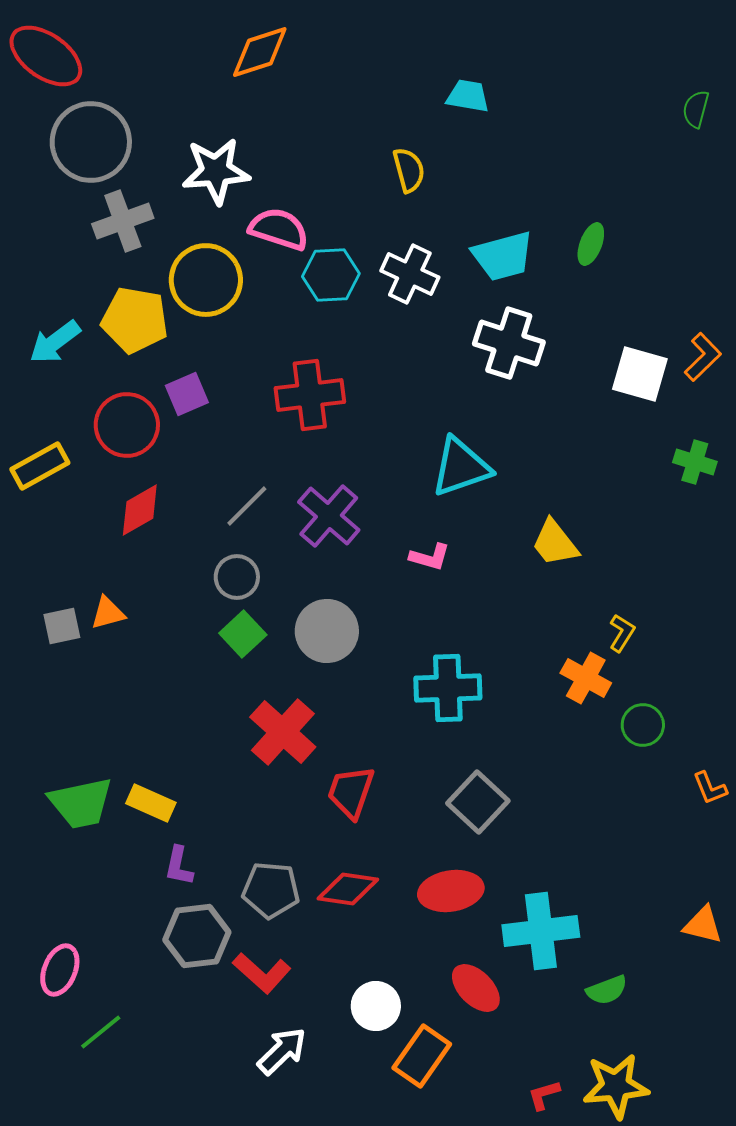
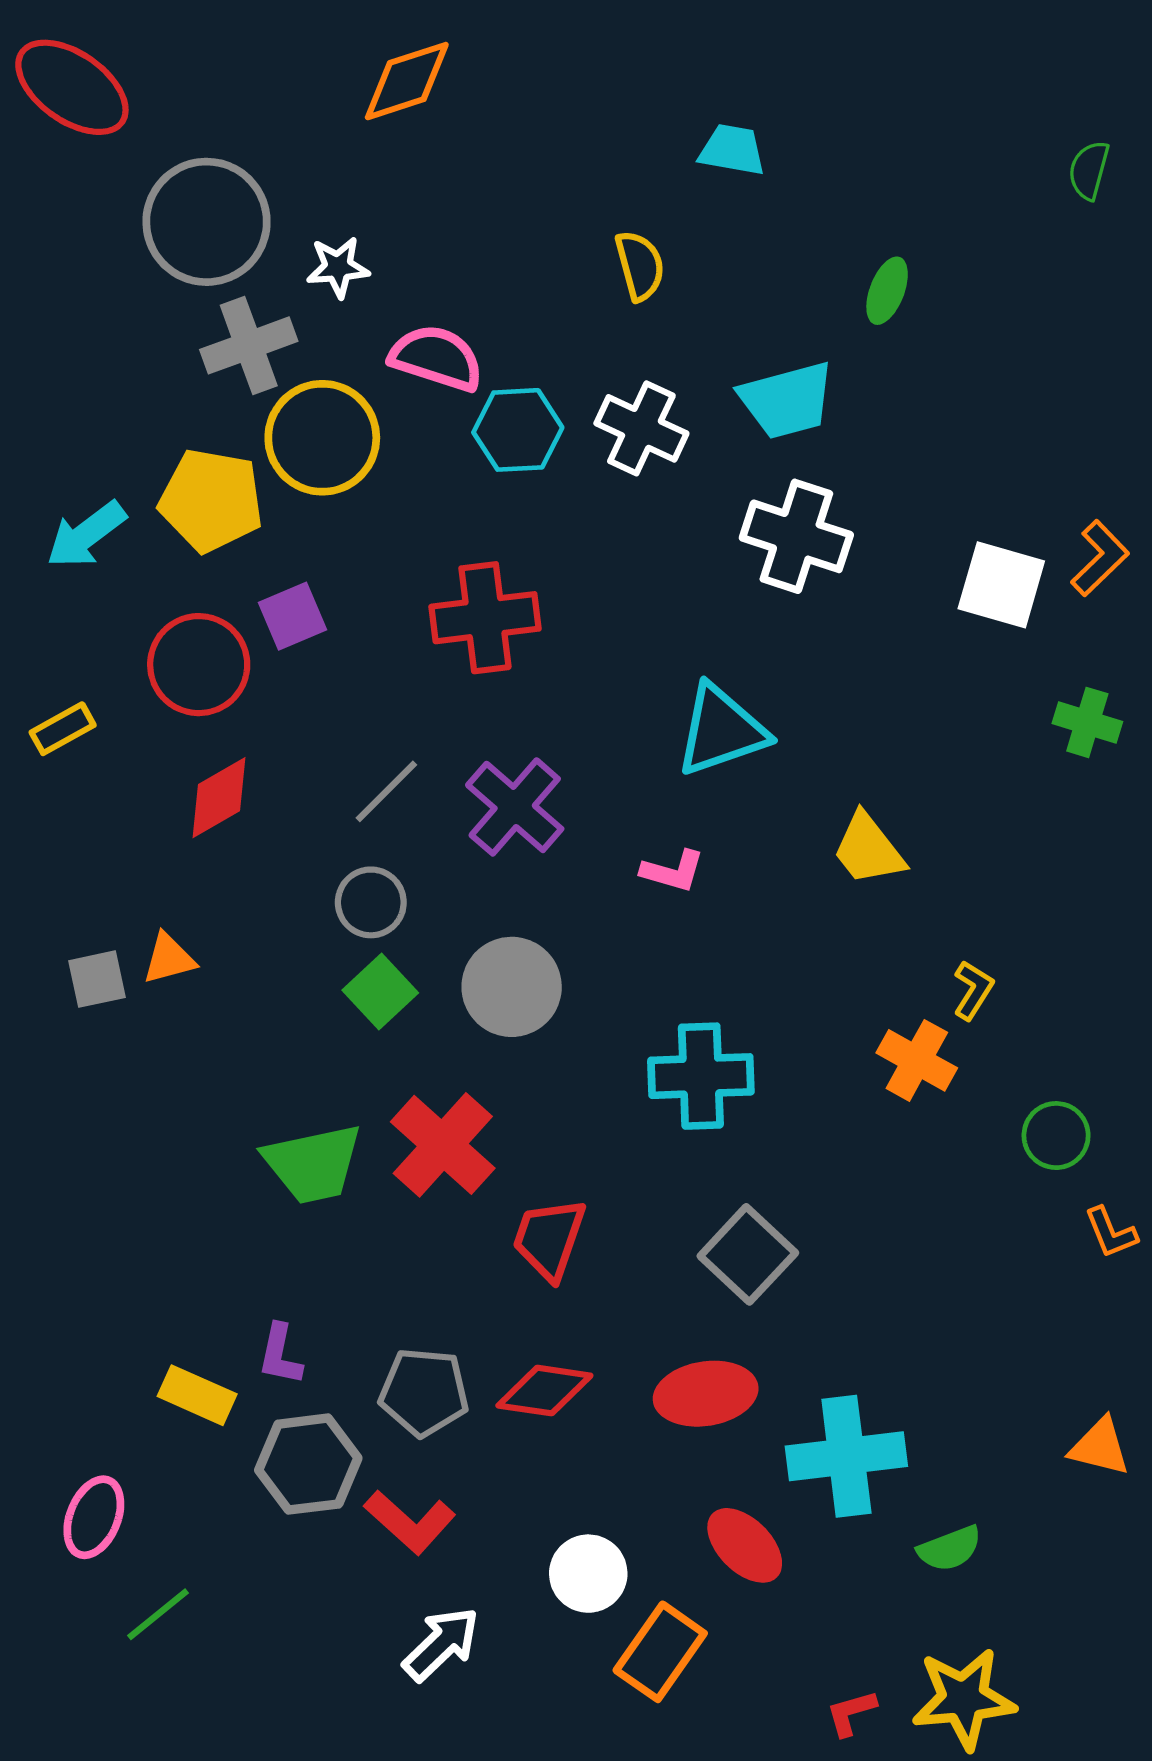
gray circle: (91, 142) -> (207, 222), moved
white star: (216, 171) -> (338, 267), size x0.6
gray cross: (123, 221) -> (249, 345), moved
green ellipse: (591, 244) -> (887, 291), moved
yellow rectangle: (40, 466) -> (63, 729), size x0.7
green circle: (643, 725) -> (1056, 1136), moved
green trapezoid: (81, 803) -> (313, 1164), moved
yellow rectangle: (151, 803) -> (197, 1395), moved

